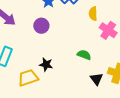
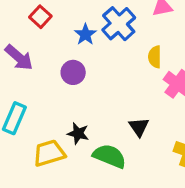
green semicircle: (84, 55) -> (110, 156), moved, size x1.5
black triangle: (96, 79) -> (139, 127), moved

